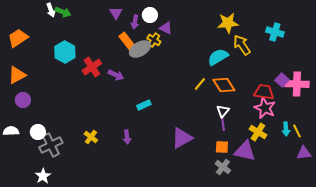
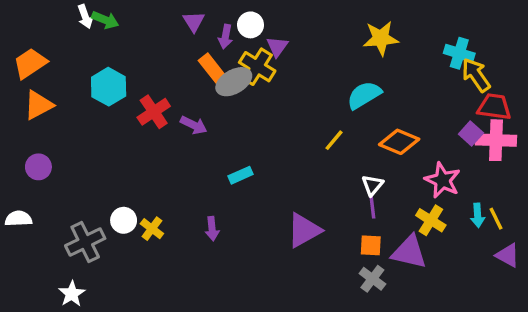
purple triangle: (166, 28) -> (277, 47), turned 40
yellow cross: (154, 40) -> (257, 67), size x1.5
yellow arrow: (242, 45) -> (476, 75), moved
orange triangle: (17, 75) -> (38, 105), moved
orange diamond: (224, 85) -> (399, 142), moved, turned -35
red trapezoid: (264, 92) -> (494, 107), moved
white circle: (38, 132) -> (124, 220), moved
purple triangle: (304, 153) -> (508, 255), turned 35

